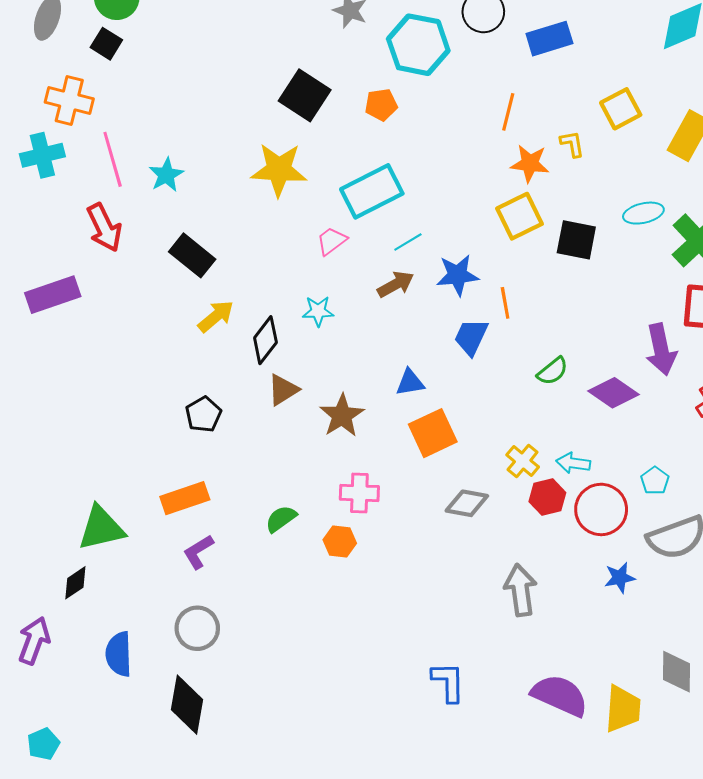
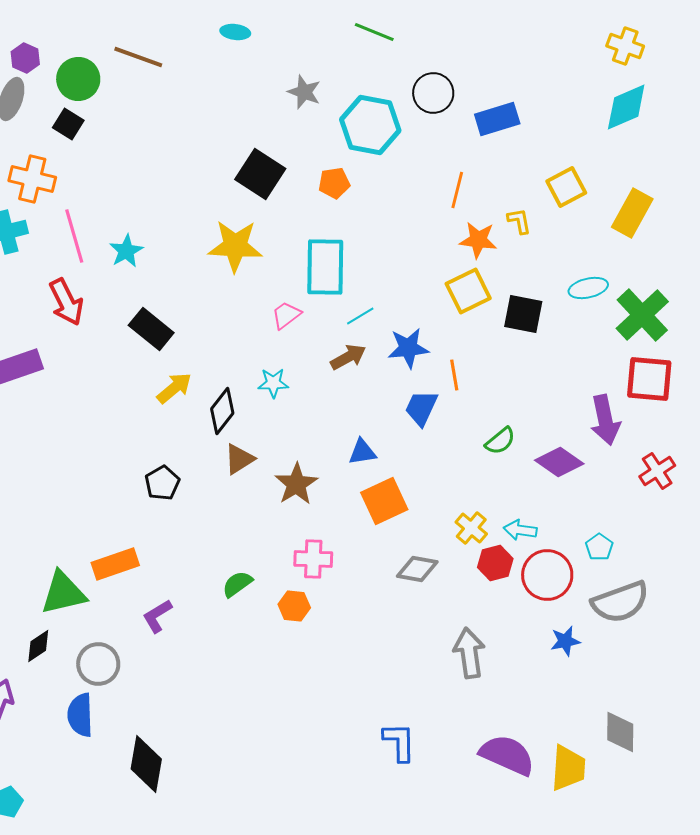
cyan rectangle: (372, 191) -> (325, 267), turned -62
orange rectangle: (185, 498) -> (115, 564), moved
gray circle: (197, 628) -> (98, 664), moved

